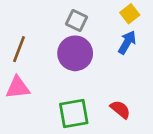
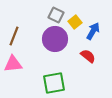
yellow square: (130, 14) -> (75, 22), moved
red semicircle: (120, 109) -> (88, 56), moved

